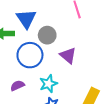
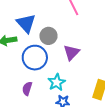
purple triangle: (68, 56) -> (71, 52), turned 42
purple semicircle: (17, 86) -> (27, 89), turned -40

